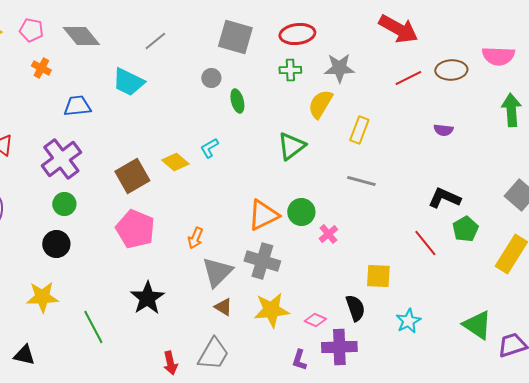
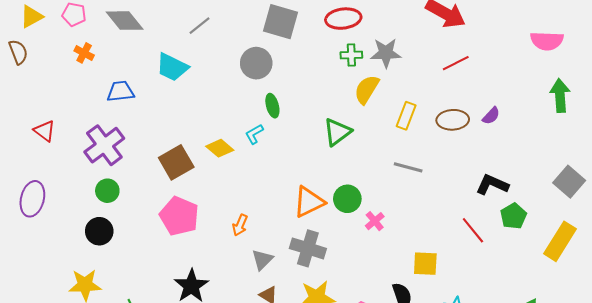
green cross: (290, 70) -> (351, 55), moved
brown ellipse: (451, 70) -> (453, 120), moved
gray circle: (211, 78) -> (256, 63), size x1.6
green ellipse: (237, 101) -> (272, 106), moved
purple semicircle: (443, 130) -> (491, 116), turned -54
gray triangle: (217, 272) -> (262, 260), size x0.7

